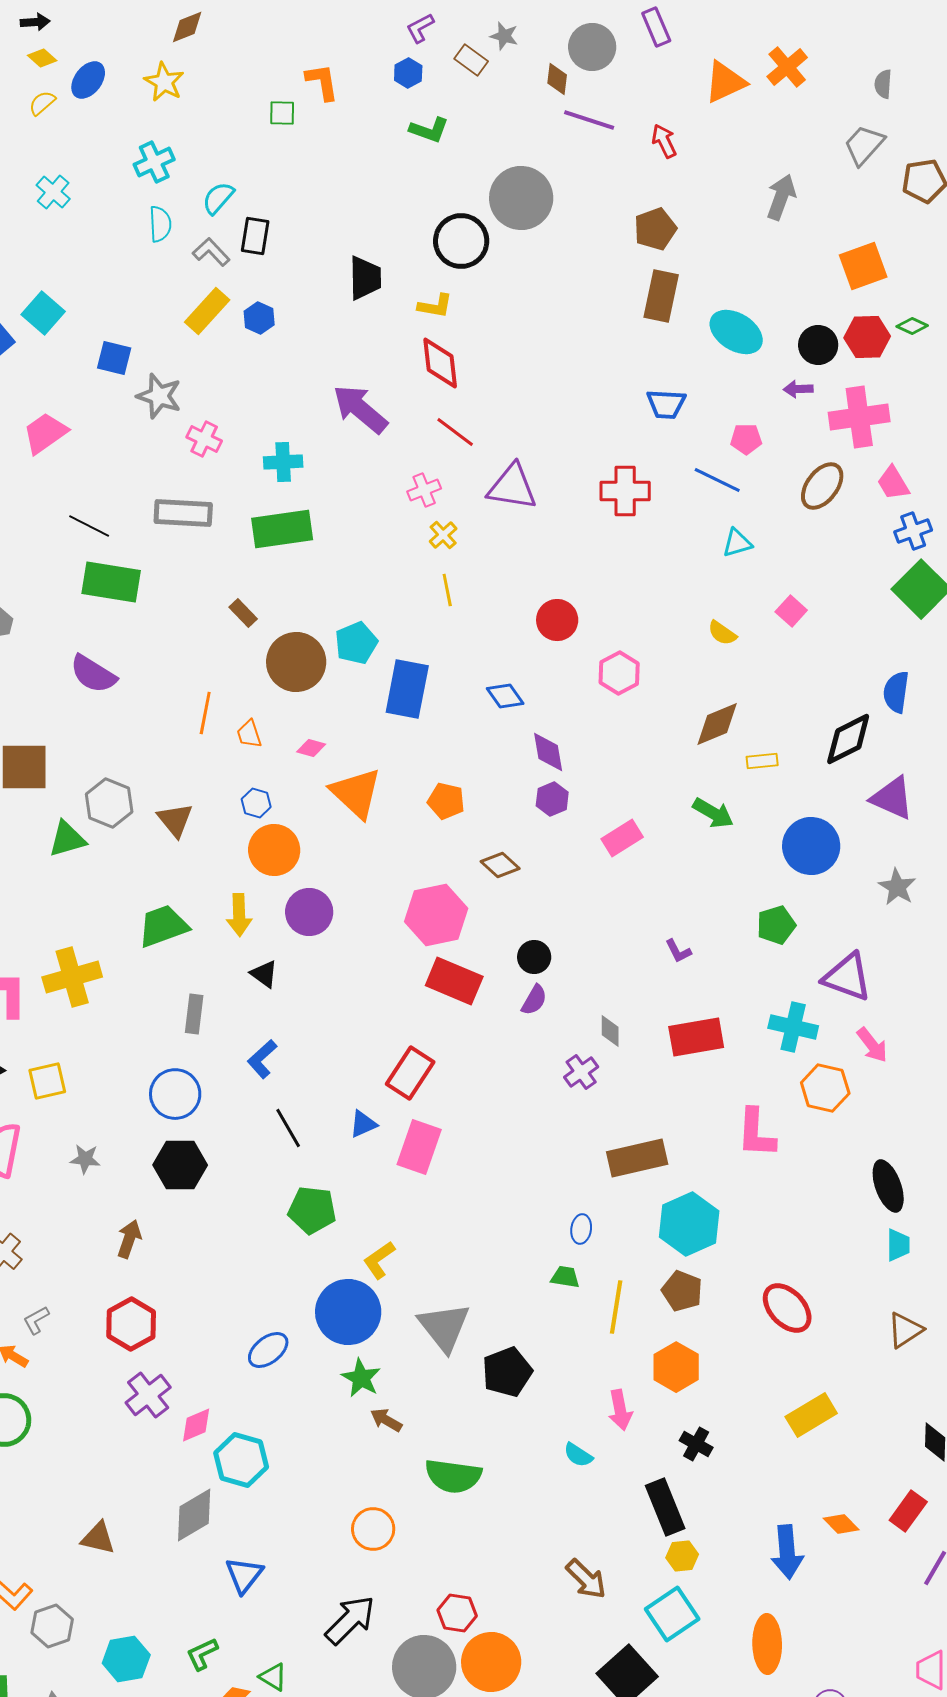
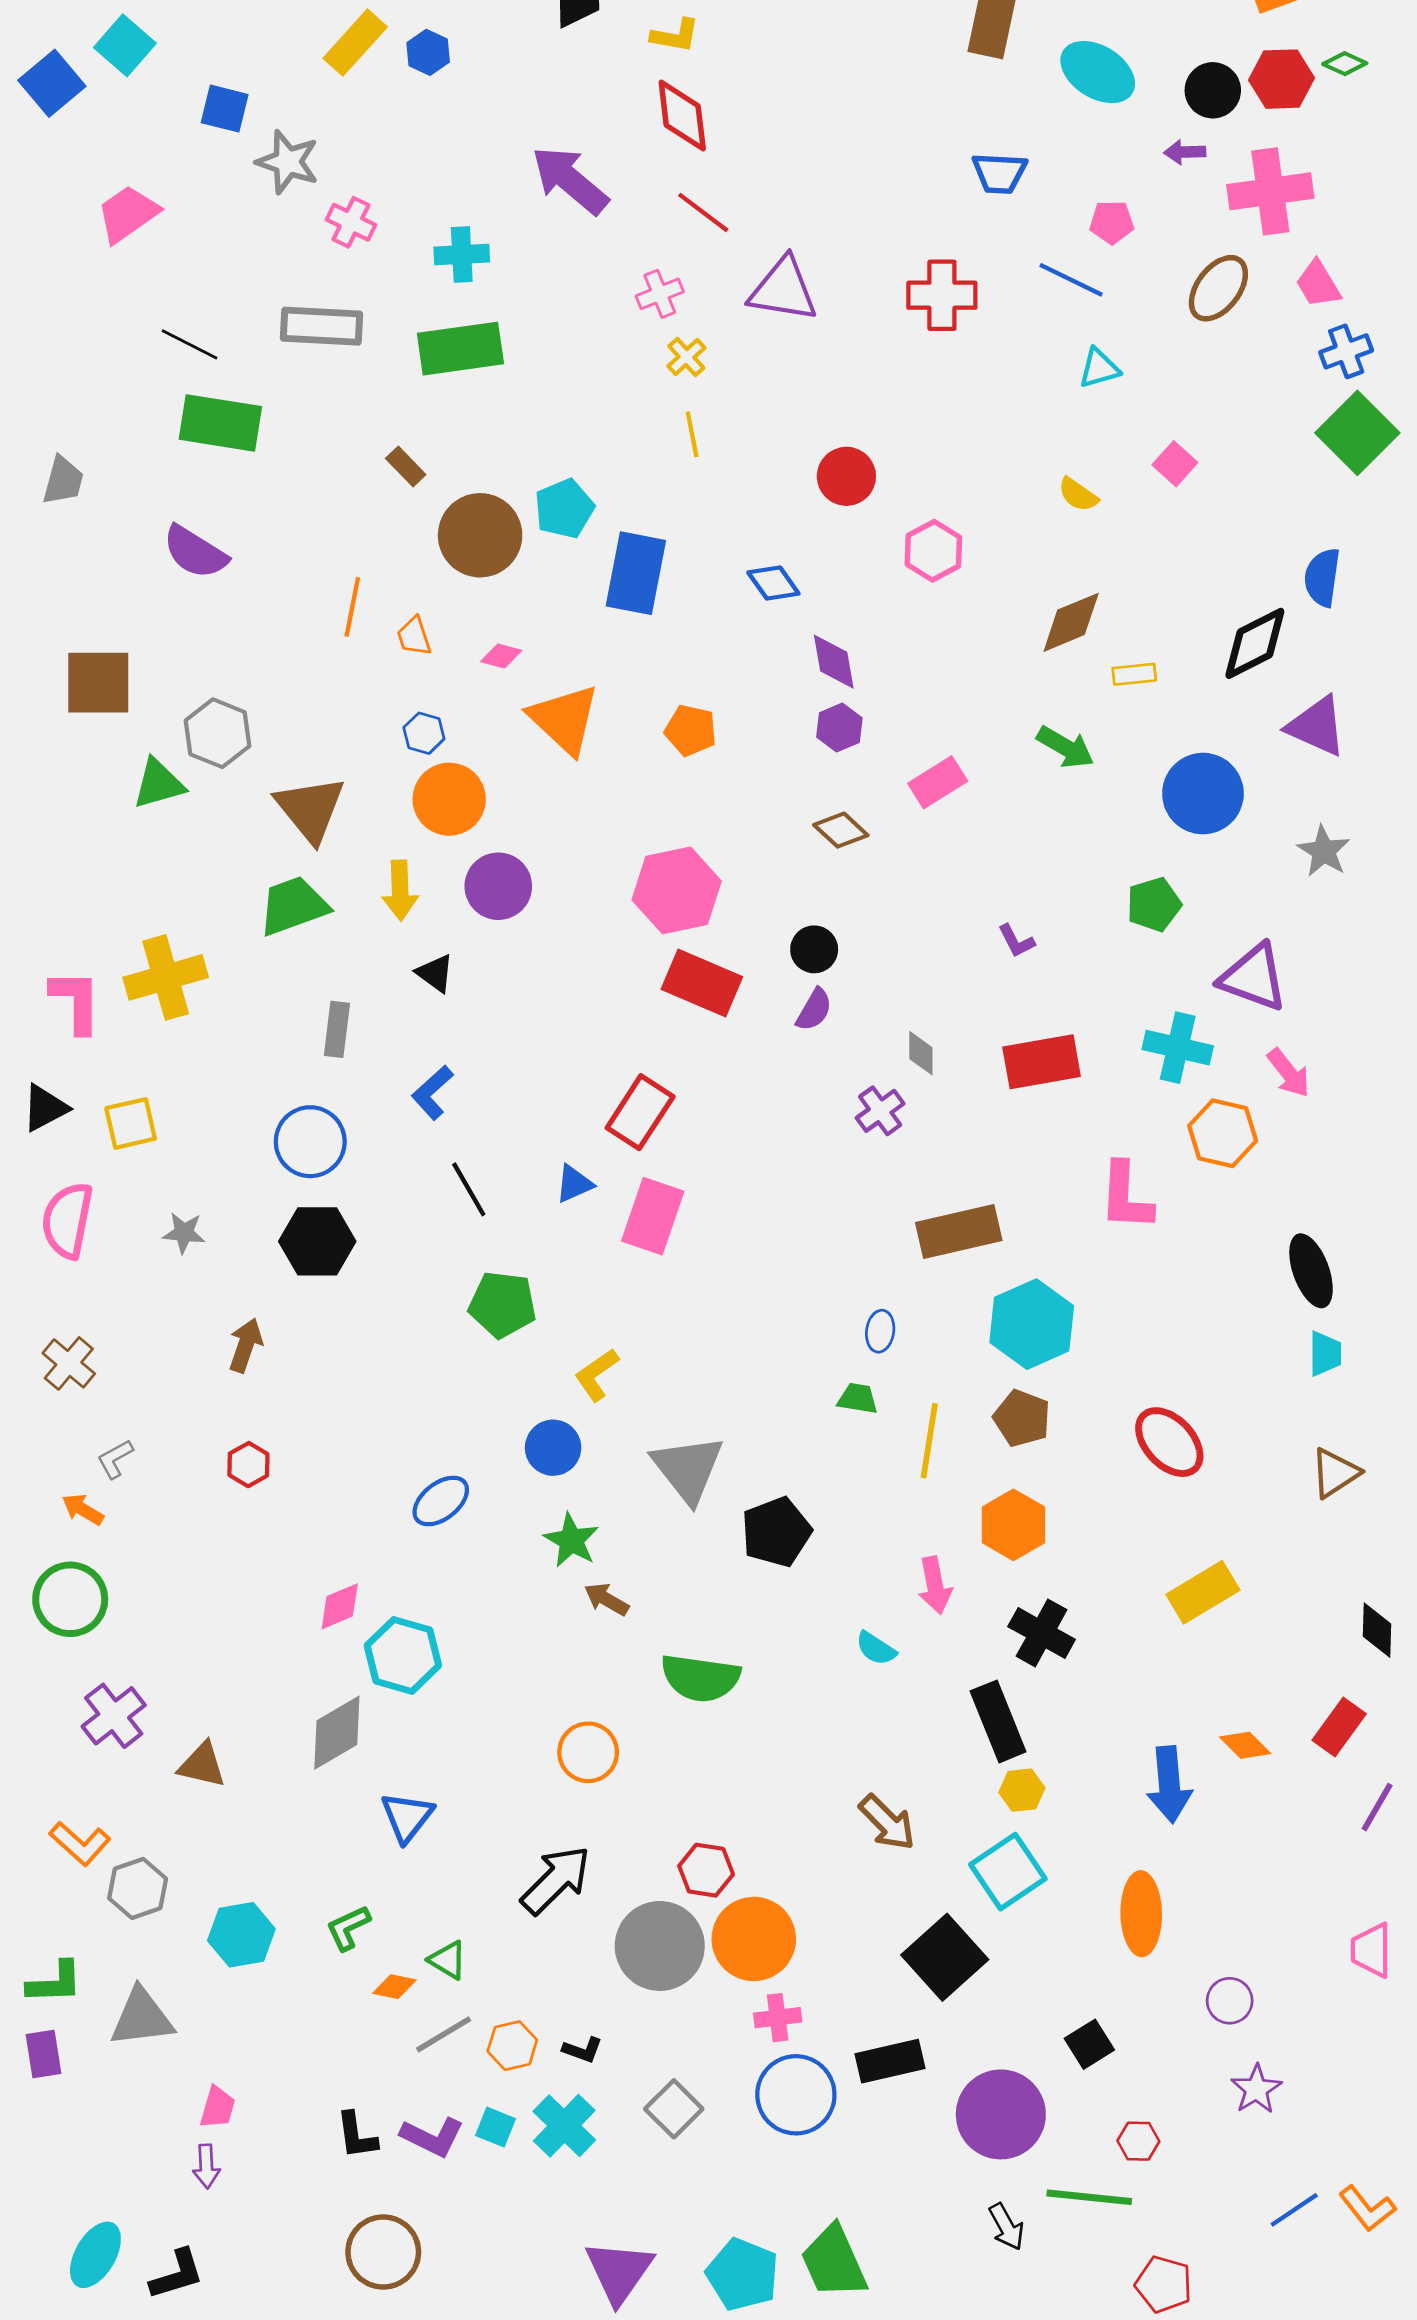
brown triangle: (175, 820) -> (310, 809), moved, size x1.4
brown diamond: (500, 865) -> (841, 830), moved
blue circle: (348, 1312) -> (553, 1448), size x0.6
red hexagon: (131, 1324) -> (248, 1465), size x0.6
purple cross: (148, 1395) -> (114, 1716), moved
black cross: (696, 1444) -> (1042, 1633), size x1.4

